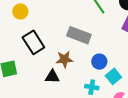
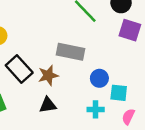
brown star: (64, 59) -> (48, 75), moved
cyan square: (113, 76) -> (119, 93), turned -35

